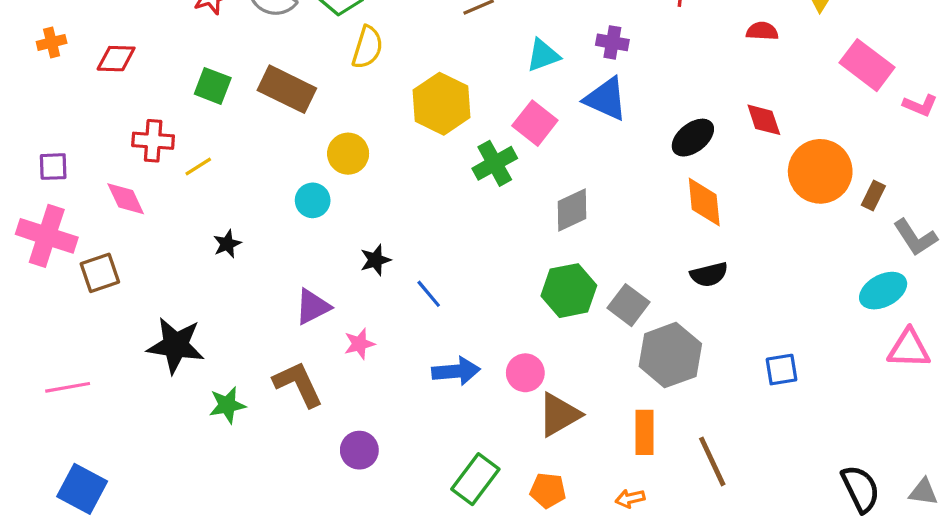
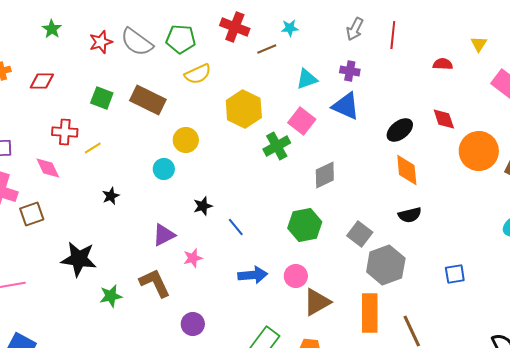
yellow semicircle: (367, 47) -> (198, 74), turned 48
green hexagon: (569, 291) -> (305, 225), moved
orange rectangle: (645, 432) -> (370, 313), size x1.4

